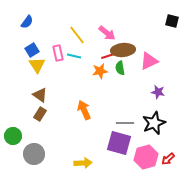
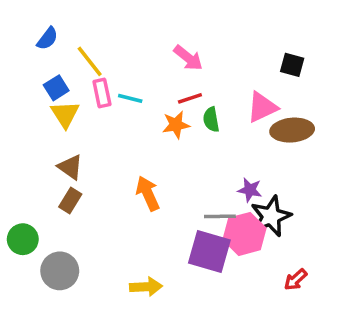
black square: (172, 21) -> (292, 65), moved
yellow line: (77, 35) -> (90, 61), moved
brown ellipse: (123, 50) -> (292, 130), moved
purple star: (158, 92) -> (250, 190), moved
pink hexagon: (146, 157) -> (245, 234), moved

